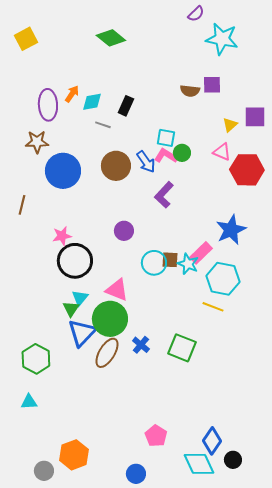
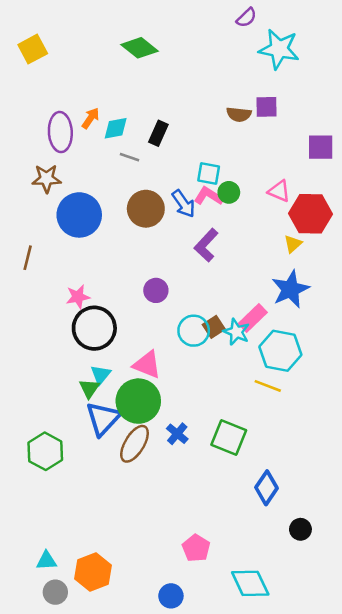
yellow triangle: (230, 125) -> (293, 244), moved
brown square: (170, 260) -> (214, 327), turned -36
cyan triangle: (29, 402) -> (47, 561), moved
blue diamond: (212, 441) -> (267, 488), moved
black circle: (233, 460) -> (300, 529), moved

